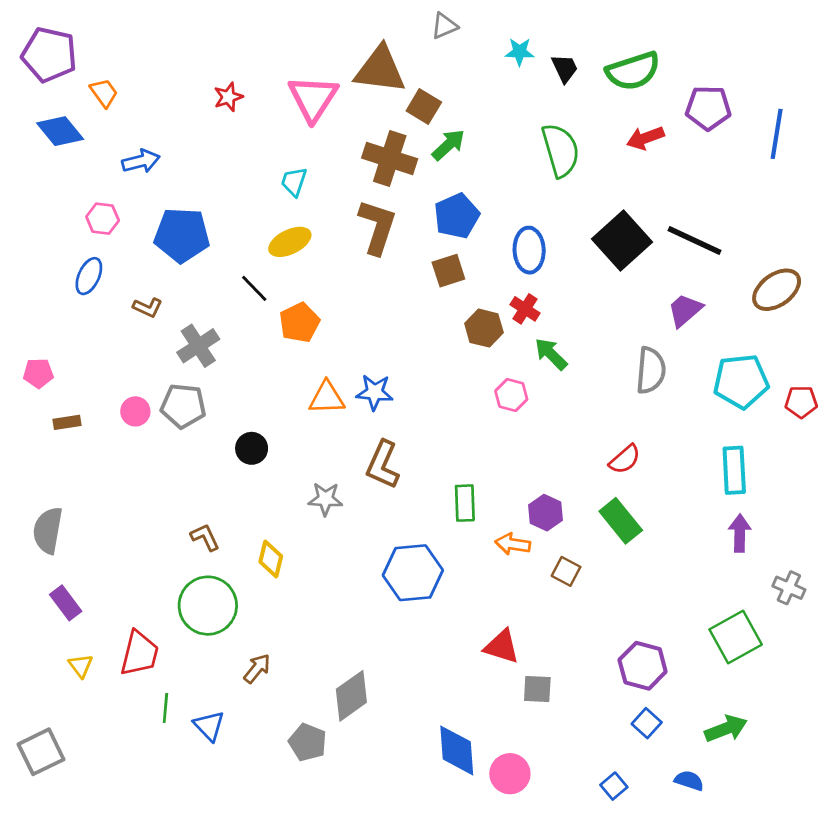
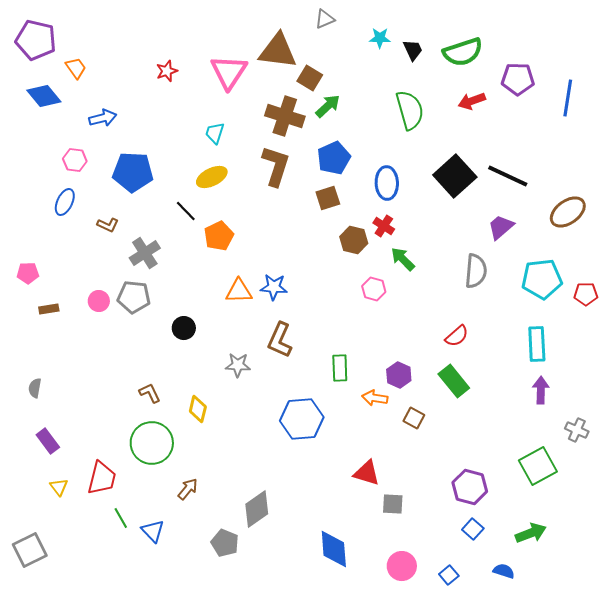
gray semicircle: (48, 530) -> (35, 388), size x0.6
green line: (165, 708) -> (121, 518), turned -35
pink circle: (510, 774) -> (402, 566), moved

